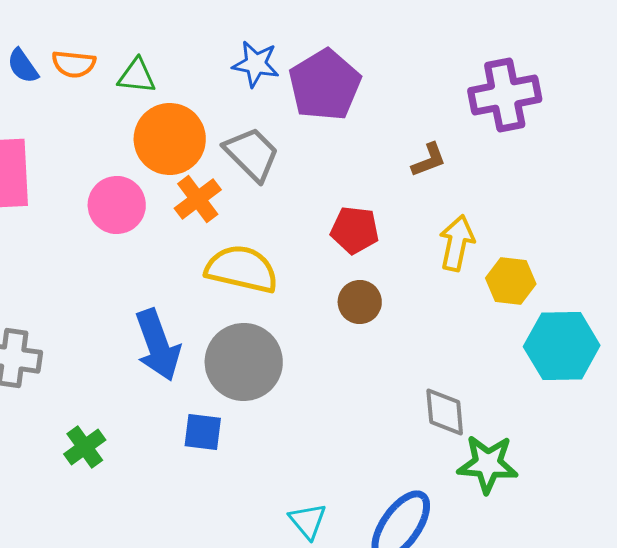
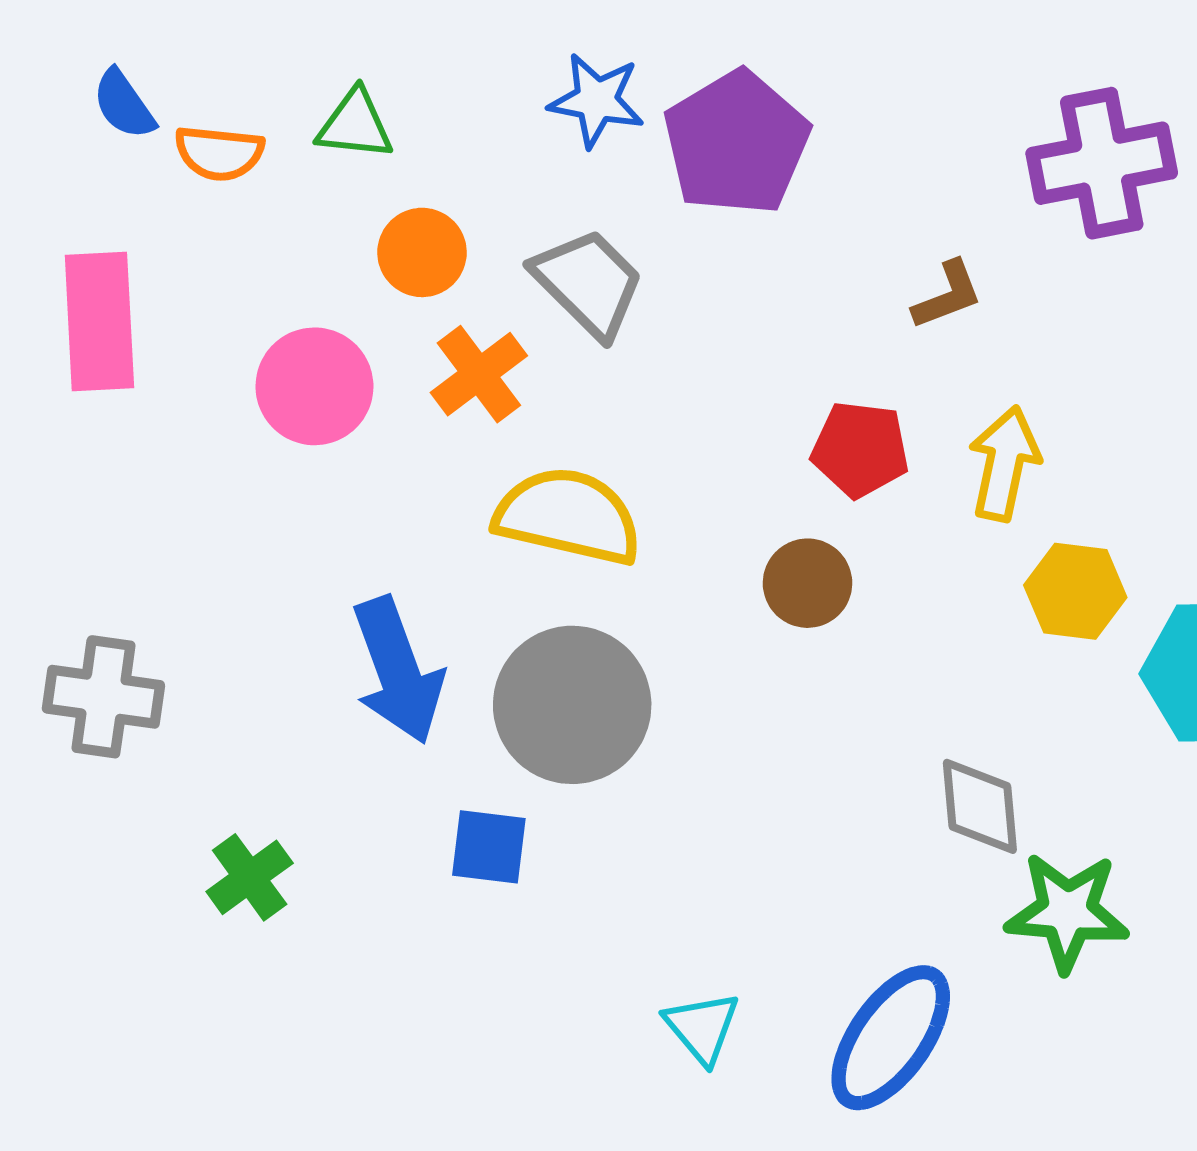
orange semicircle: (74, 64) -> (219, 153), moved
orange circle: (170, 139) -> (422, 252), size x0.6
red pentagon: (355, 230) -> (860, 449), moved
yellow hexagon: (511, 281) -> (1075, 591), moved

